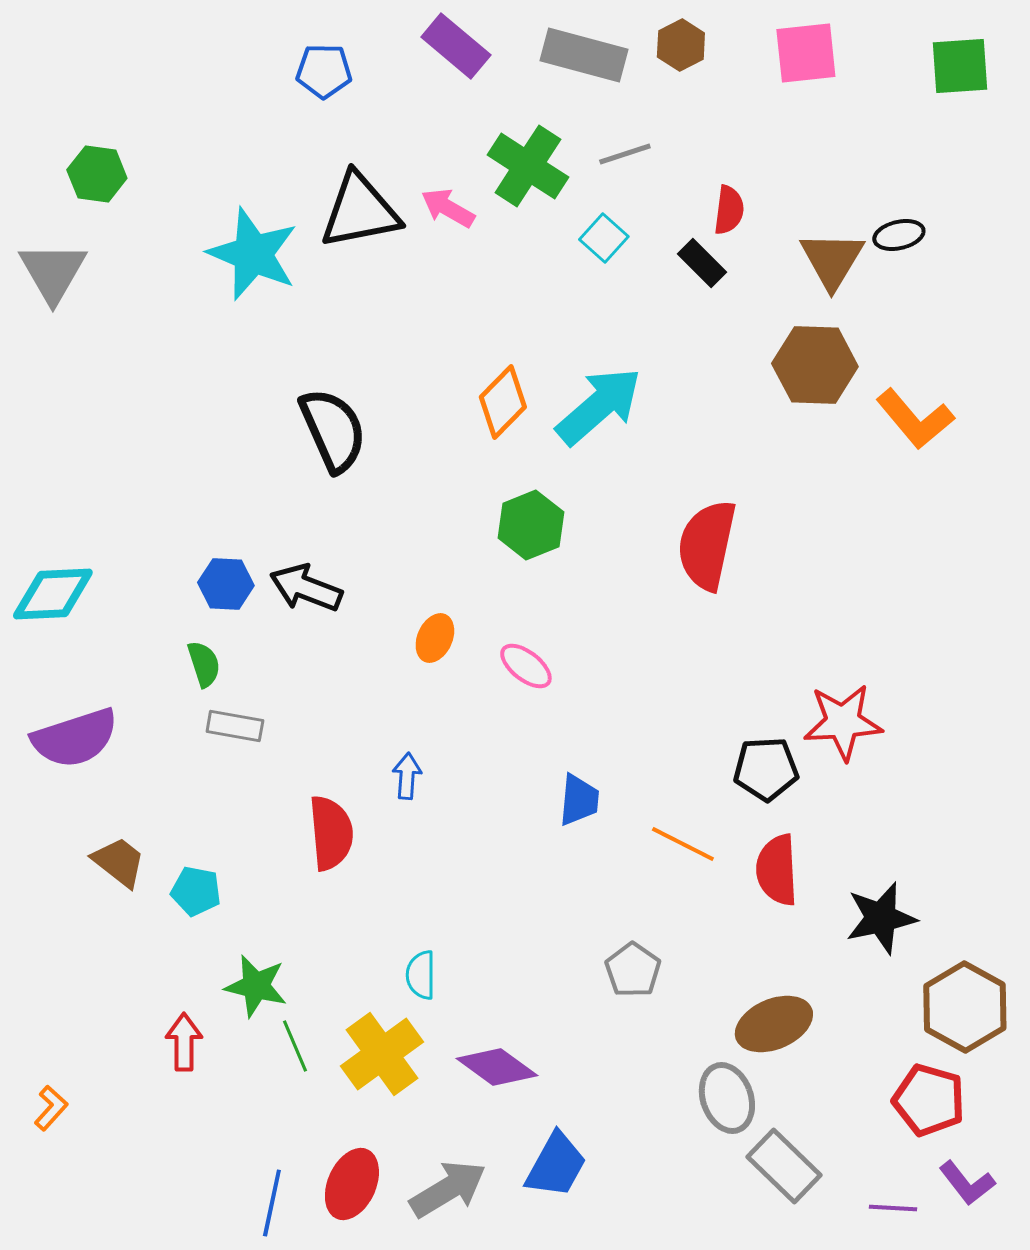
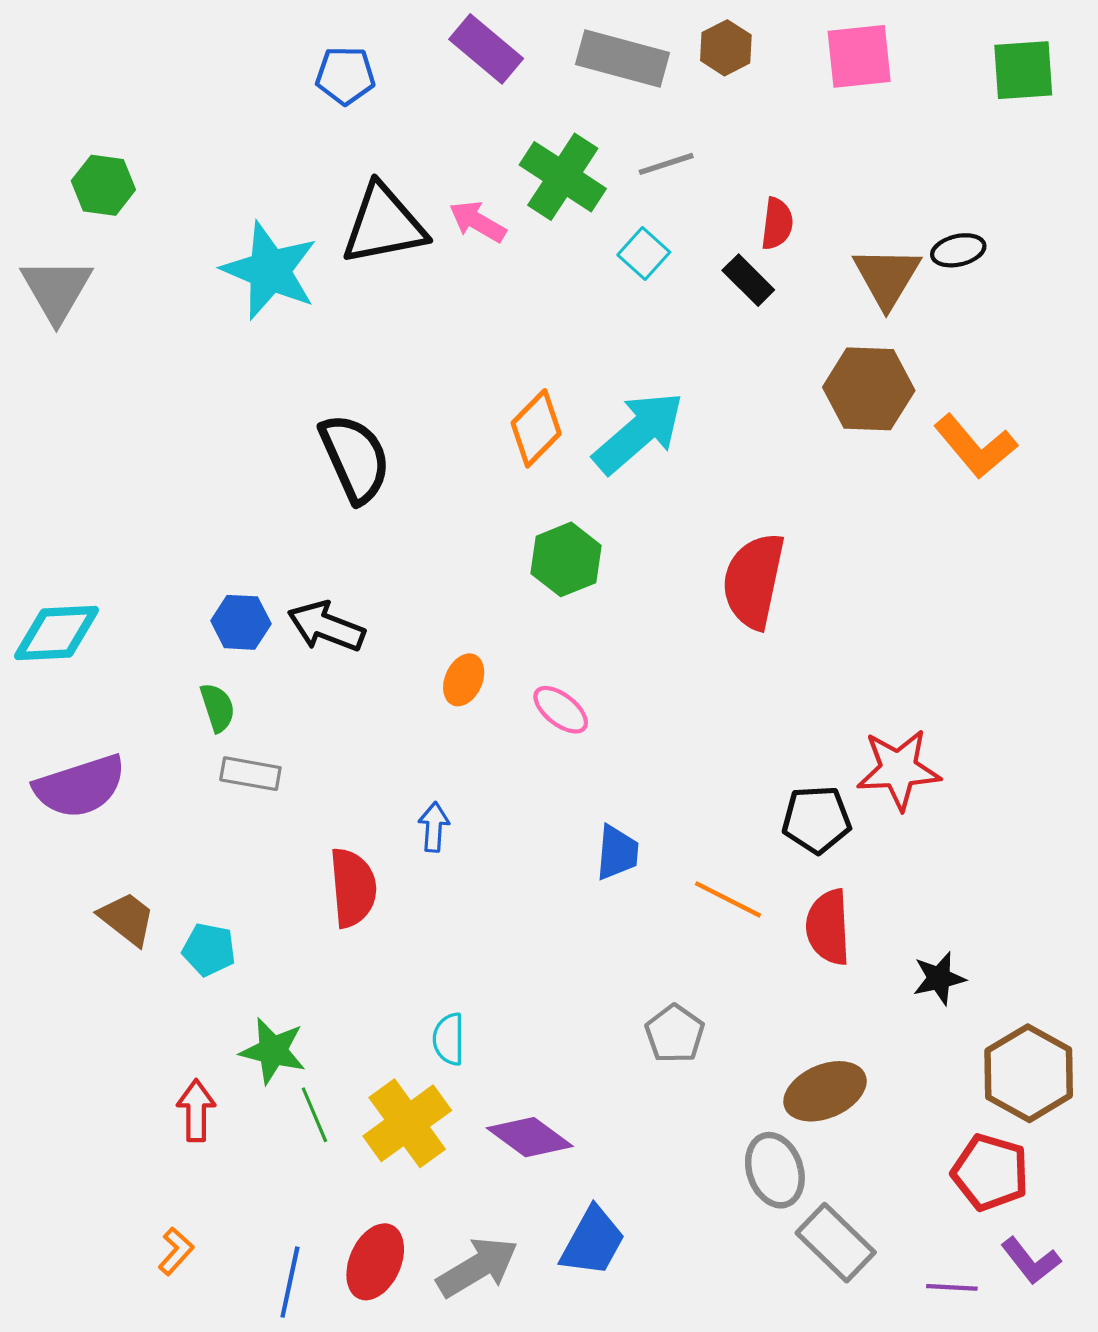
black star: (881, 918) -> (939, 978), size x0.7
orange L-shape: (51, 1108) -> (176, 1251), moved

